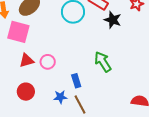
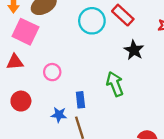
black star: (113, 20) -> (134, 50), moved
red triangle: (27, 60) -> (15, 62), moved

